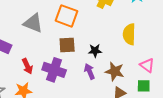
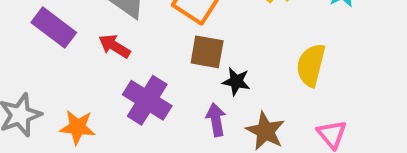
brown square: (67, 45) -> (207, 52), moved
red arrow: (27, 66) -> (115, 46), moved, turned 133

